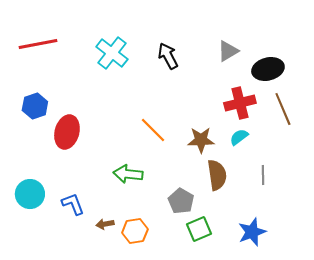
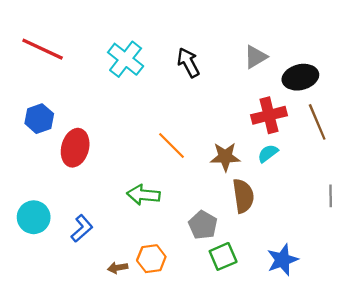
red line: (38, 44) -> (43, 49), turned 36
gray line: (263, 175) -> (331, 196), moved
blue L-shape: (73, 204) -> (82, 228), turned 70
brown arrow: (105, 224) -> (118, 268), moved

